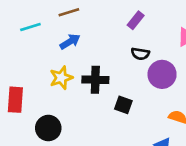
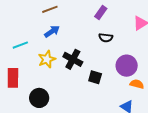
cyan line: (30, 27) -> (20, 45), moved
purple circle: (162, 74) -> (127, 66), moved
black cross: (95, 80) -> (73, 59), turned 30

